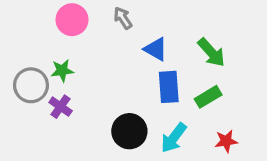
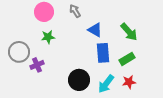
green star: (62, 71) -> (48, 37), moved
purple cross: (61, 107) -> (37, 65), turned 32
red star: (226, 141) -> (129, 82), moved

